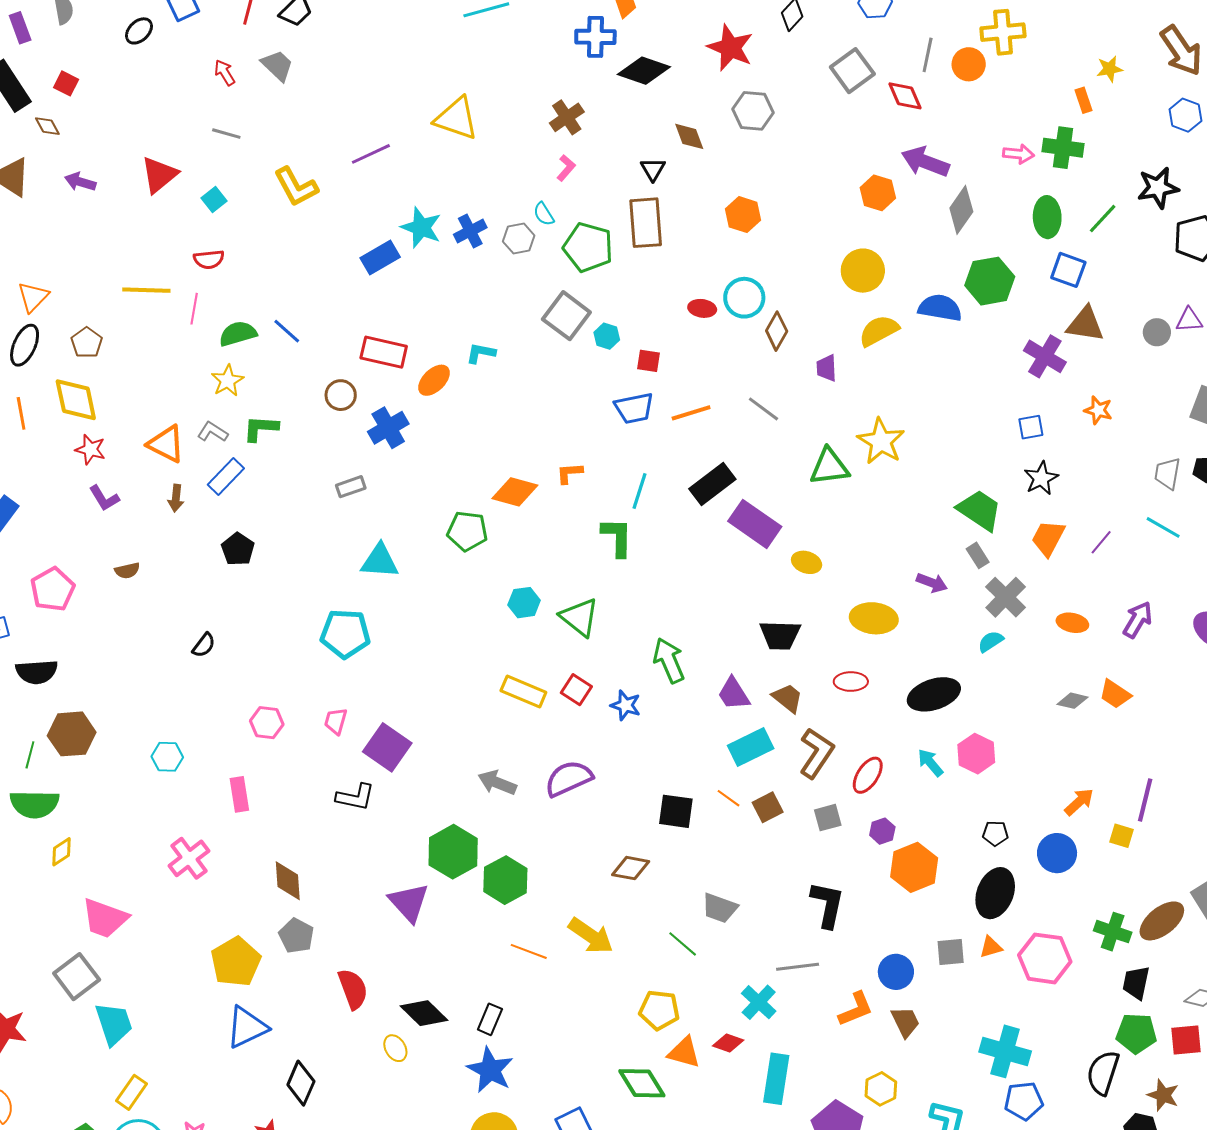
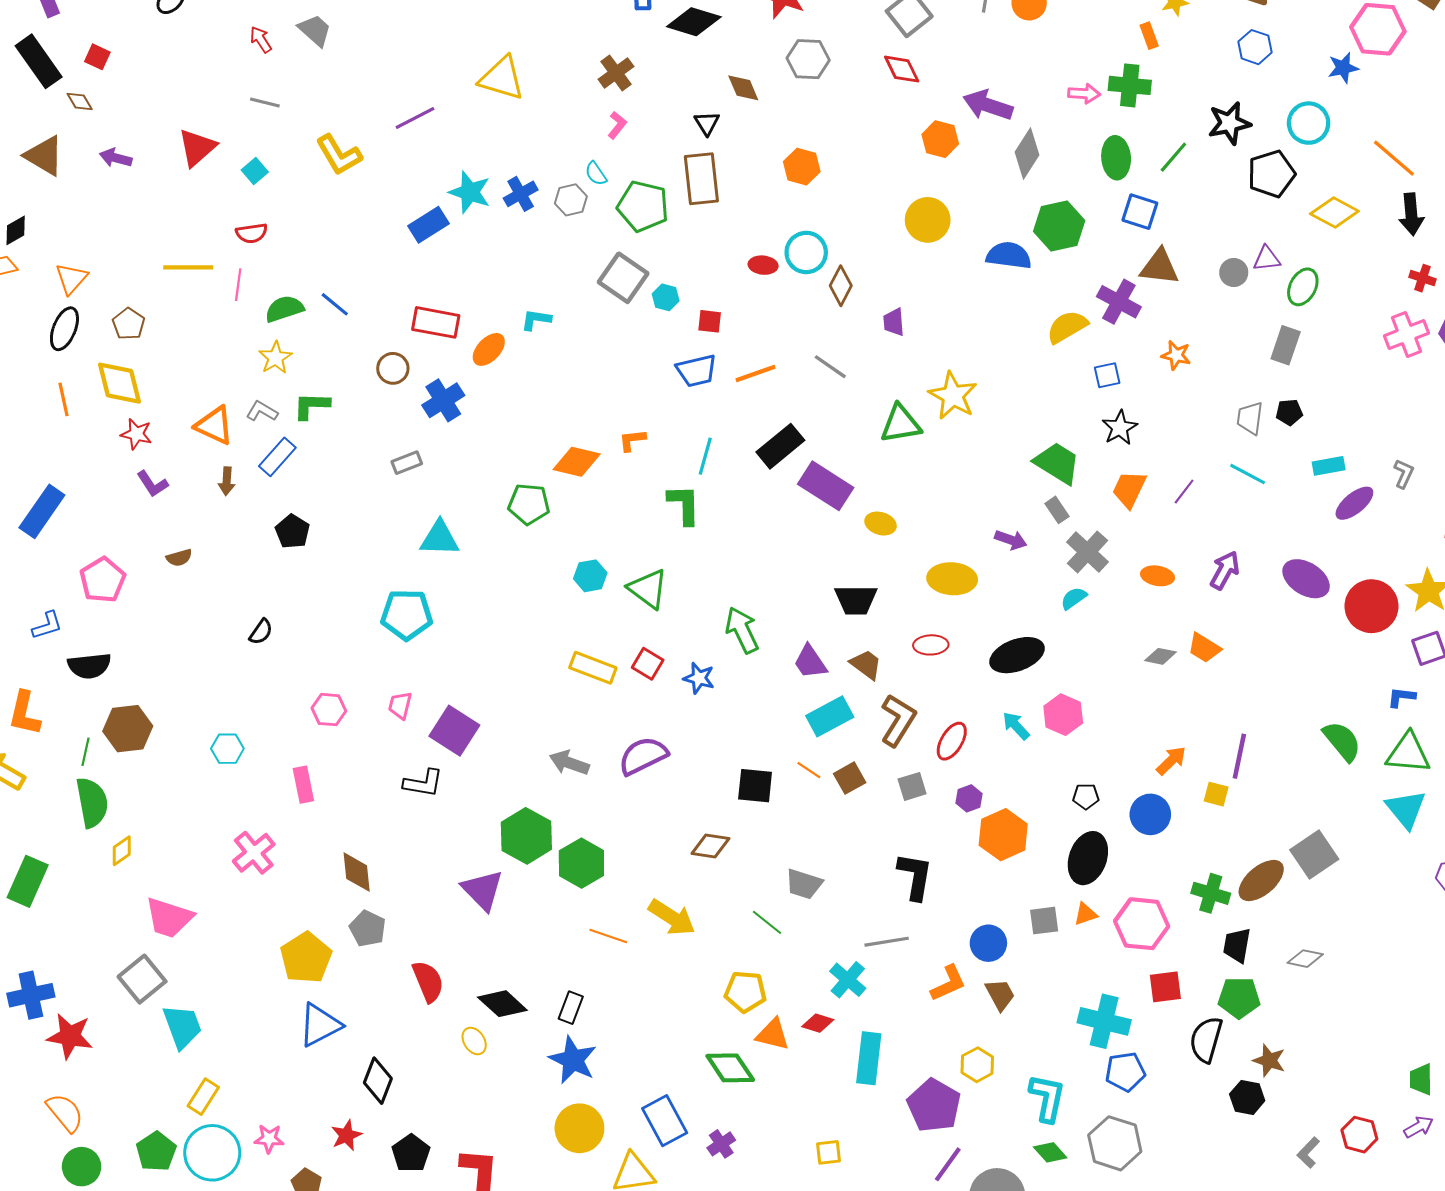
red diamond: (905, 96) -> (902, 69), moved
yellow semicircle: (879, 331) -> (1067, 327), moved
green semicircle: (34, 804) -> (92, 802), turned -99
red square: (1186, 1040) -> (1165, 987), moved

